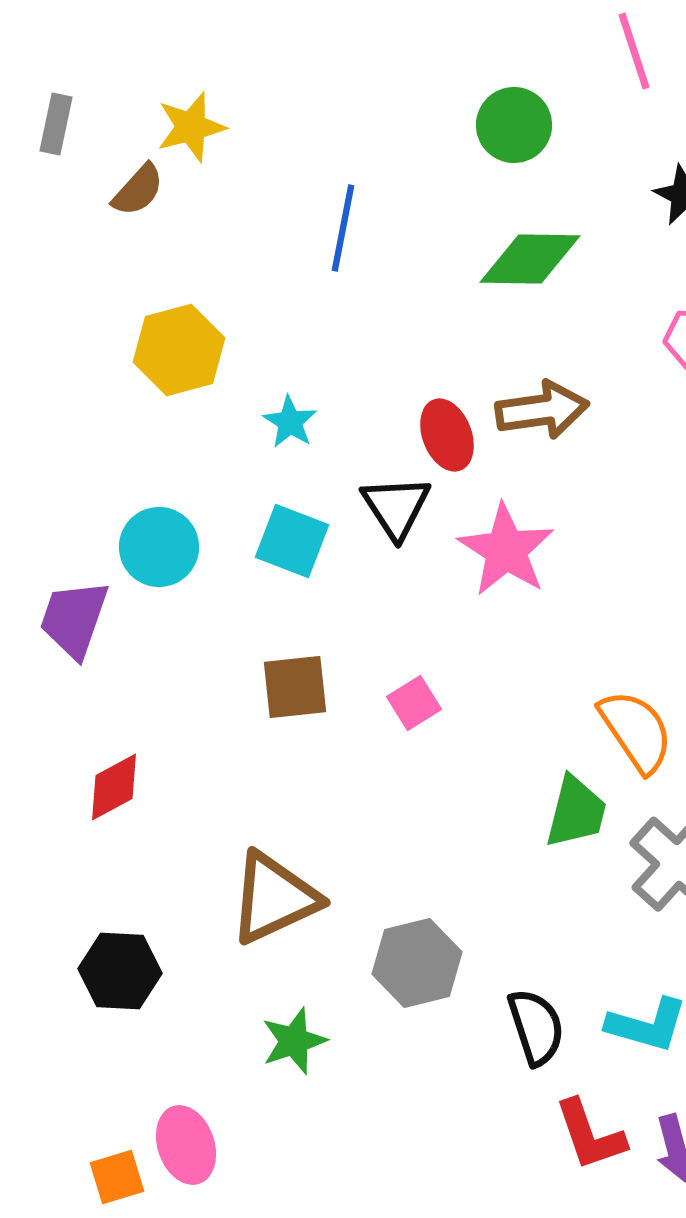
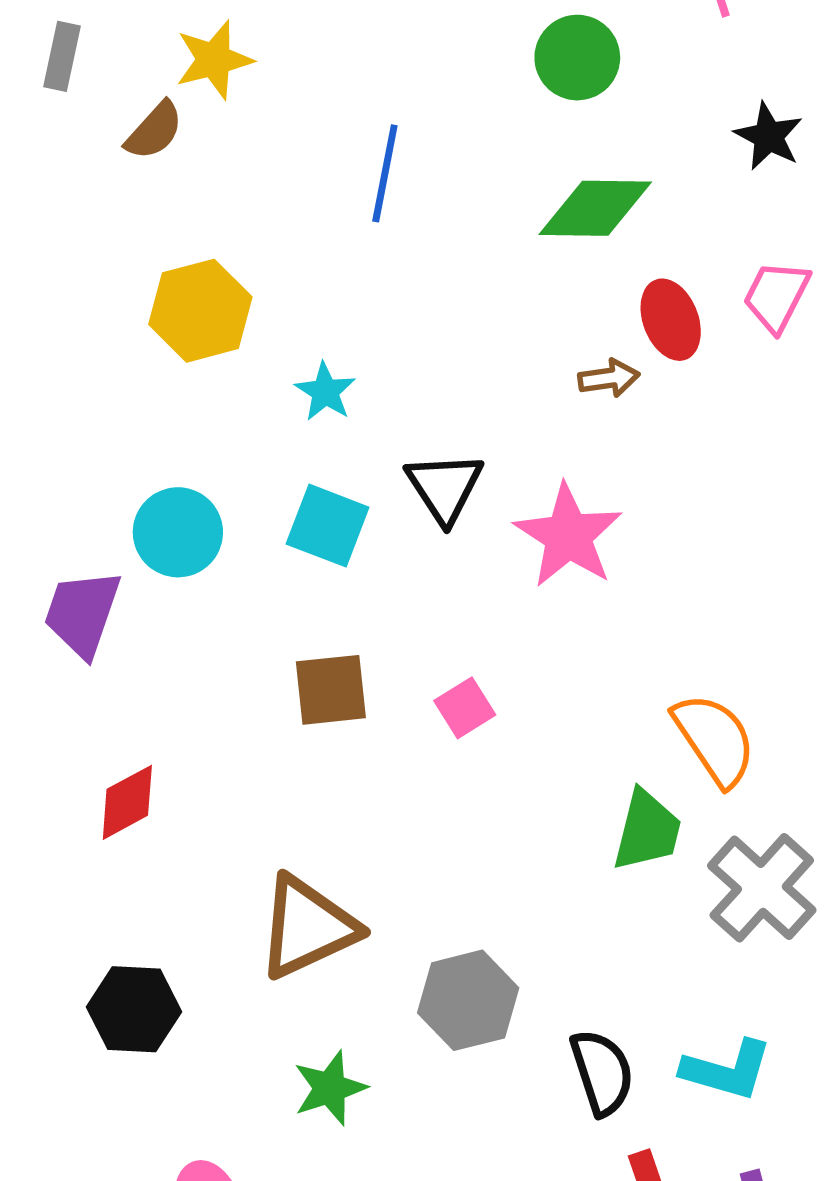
brown arrow: (542, 410) -> (609, 378), size x0.6
red ellipse: (447, 435) -> (671, 320), moved

